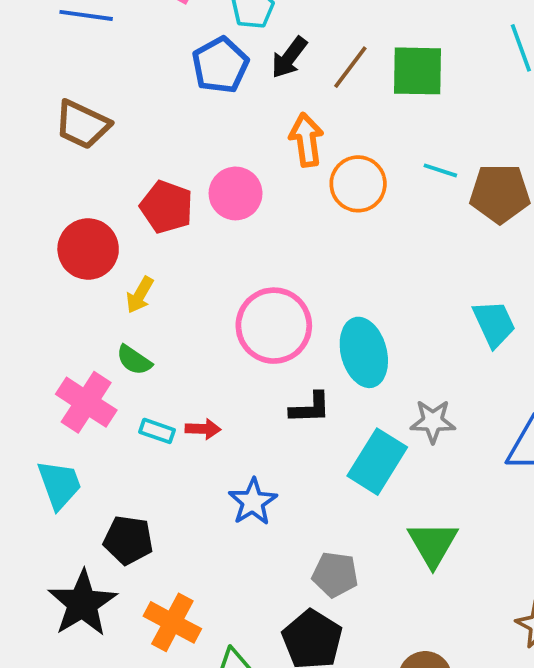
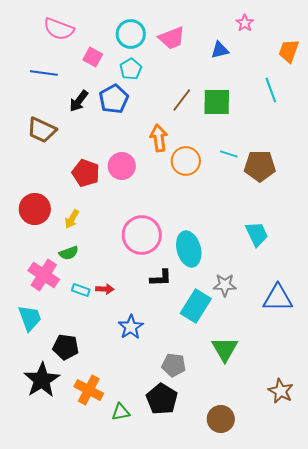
black arrow: (289, 58) -> (79, 101), moved
red circle: (88, 249) -> (35, 209), moved
green semicircle: (134, 360) -> (69, 253), turned -54

